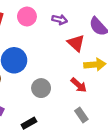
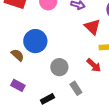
gray rectangle: (81, 115) -> (76, 88), moved

